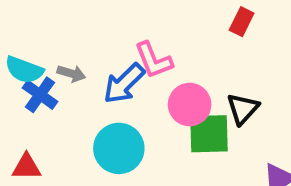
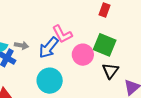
black triangle: (243, 109) -> (110, 71), moved
green square: (209, 134) -> (105, 45), moved, turned 30

